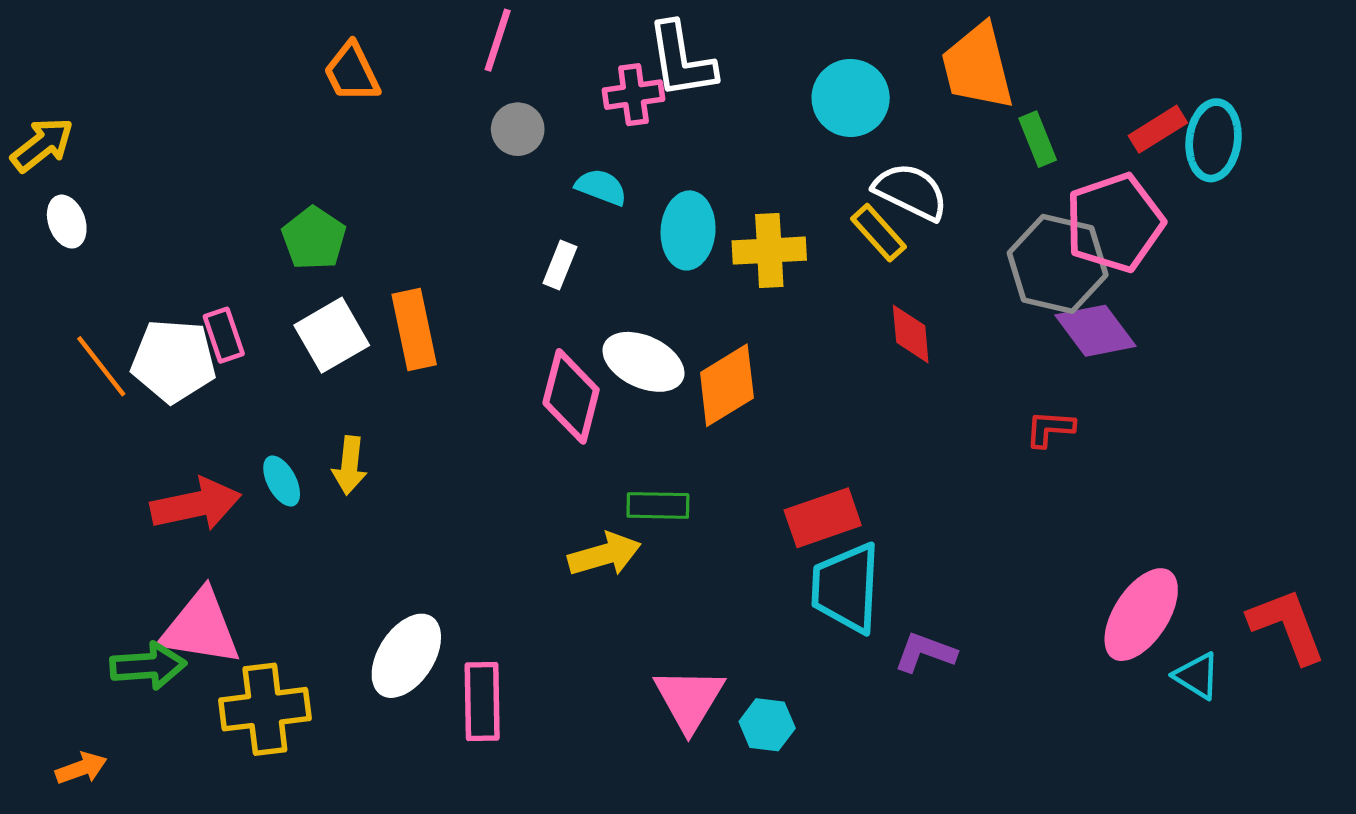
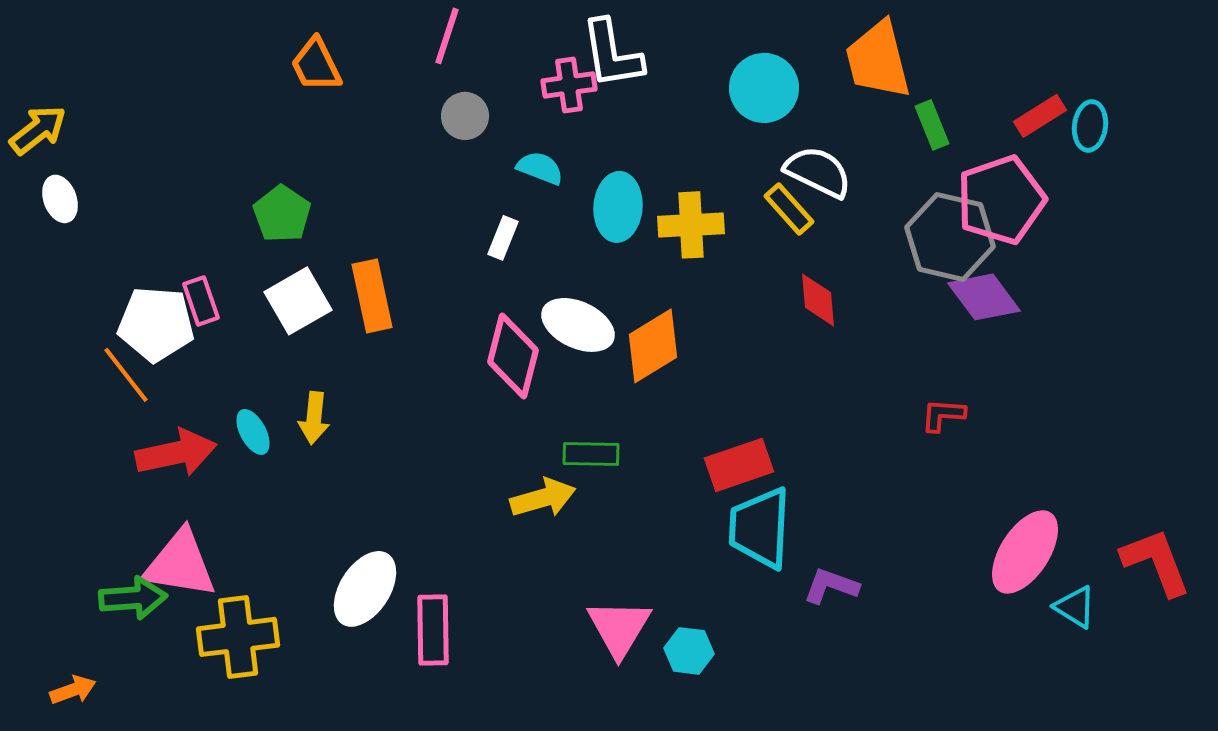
cyan ellipse: (1214, 140) -> (1090, 126), size x0.7
orange line: (101, 366) -> (126, 375), moved
red L-shape: (1050, 429) -> (943, 415), moved

